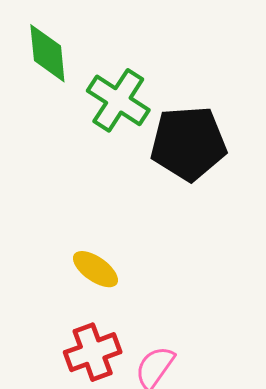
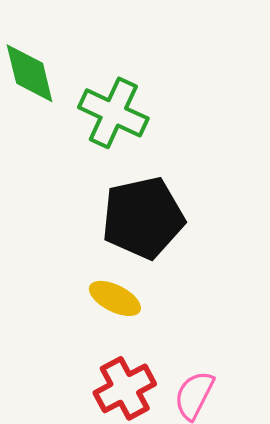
black pentagon: (188, 143) -> (143, 218), moved

